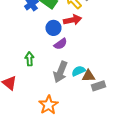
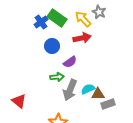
blue circle: (53, 28) -> (52, 46), moved
green arrow: (29, 59) -> (57, 77), moved, turned 88

